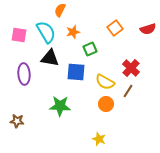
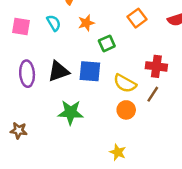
cyan semicircle: (46, 32) -> (54, 23), size x0.6
black triangle: (50, 58) -> (58, 71), moved, turned -30
red cross: (131, 68) -> (156, 66), turned -36

